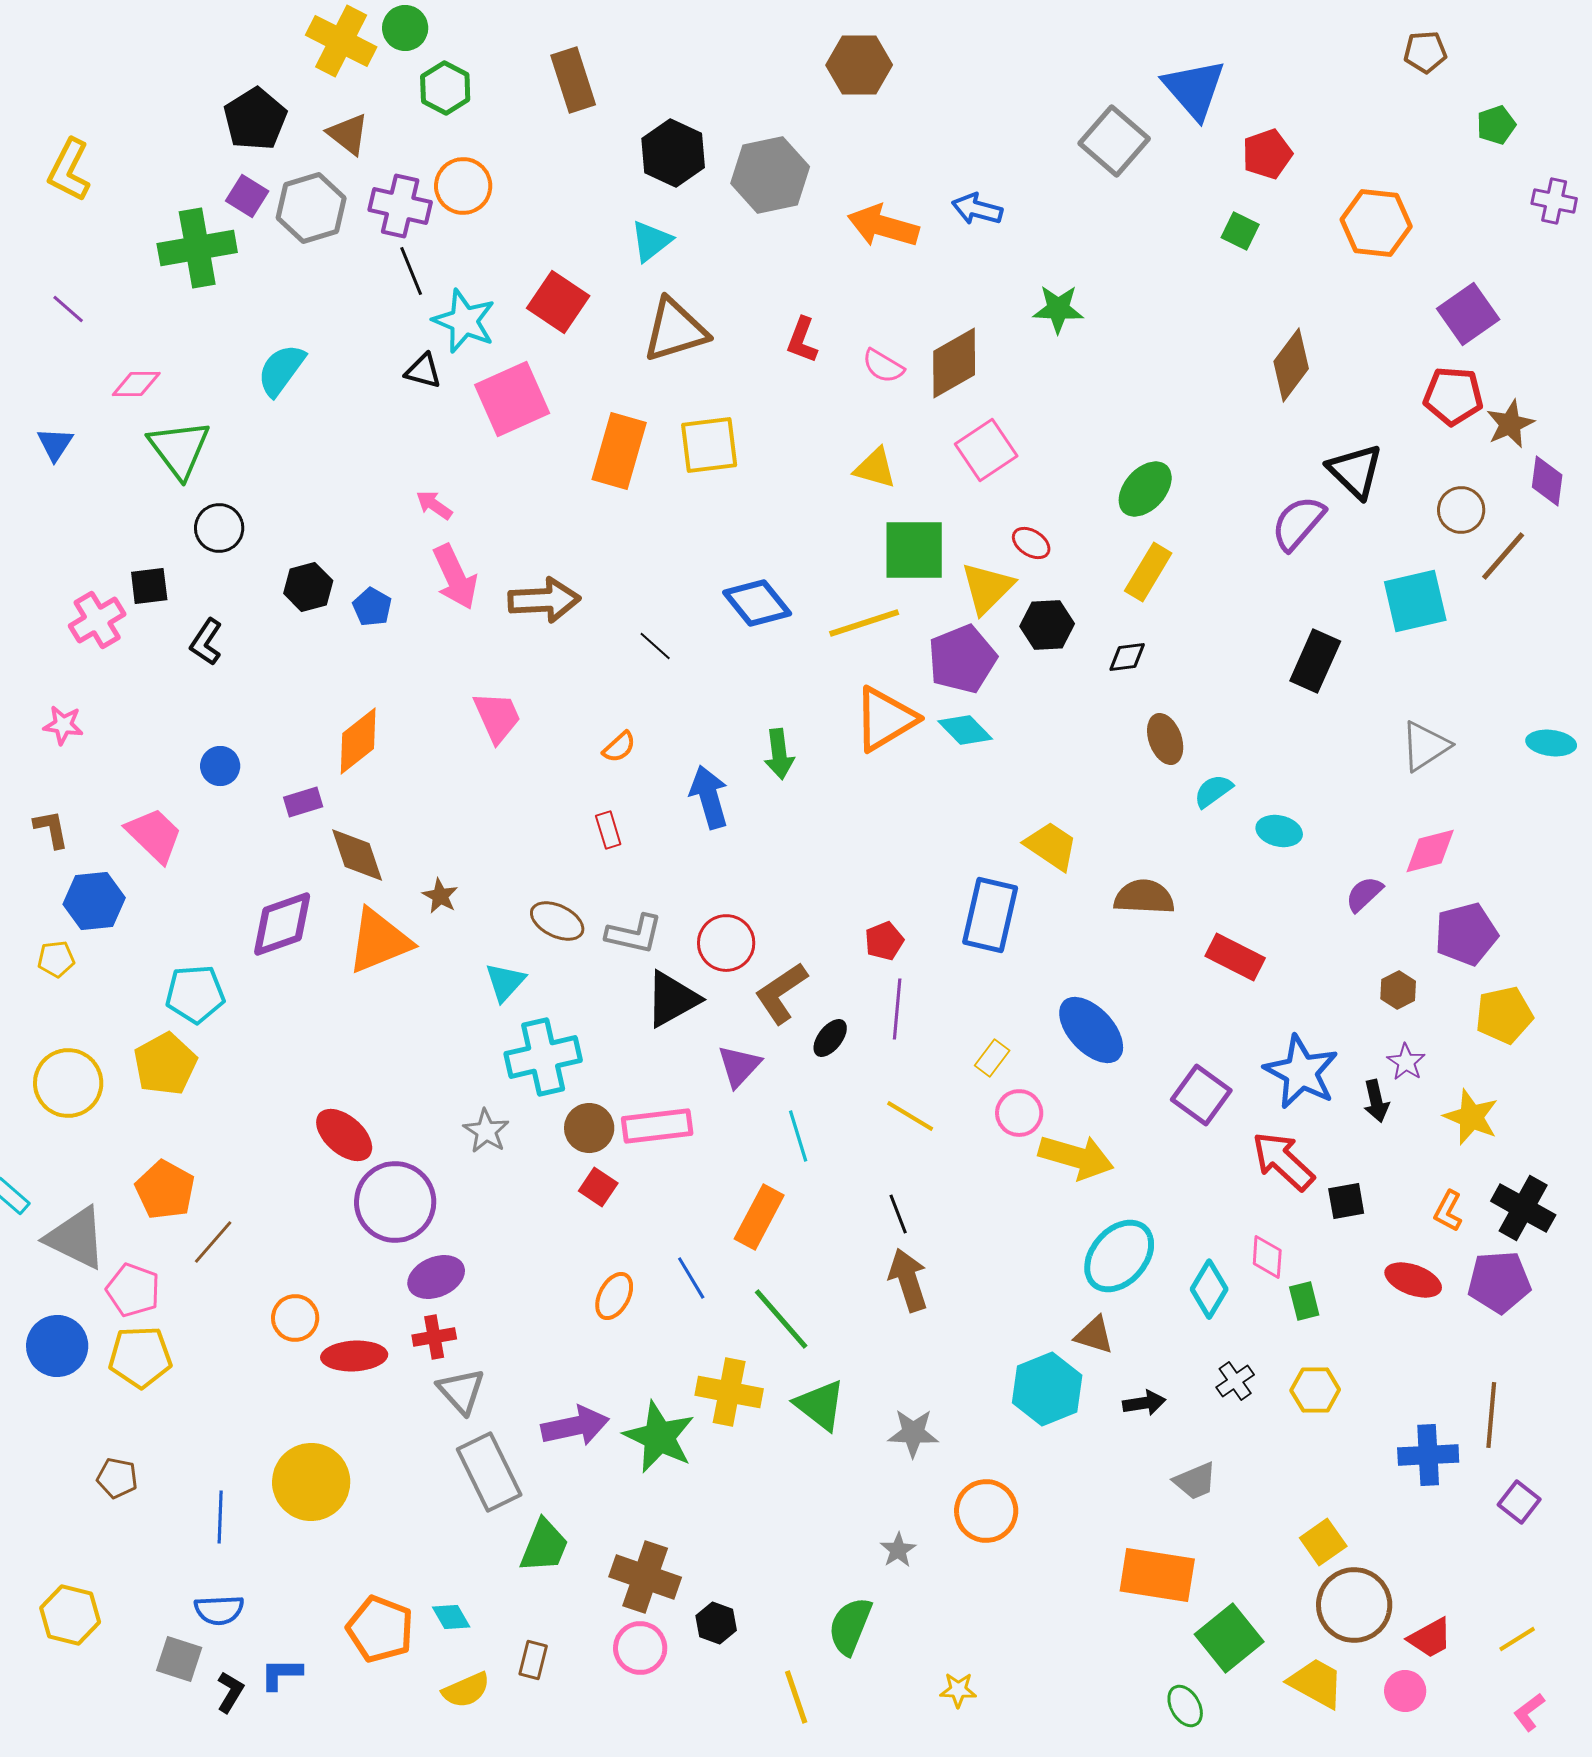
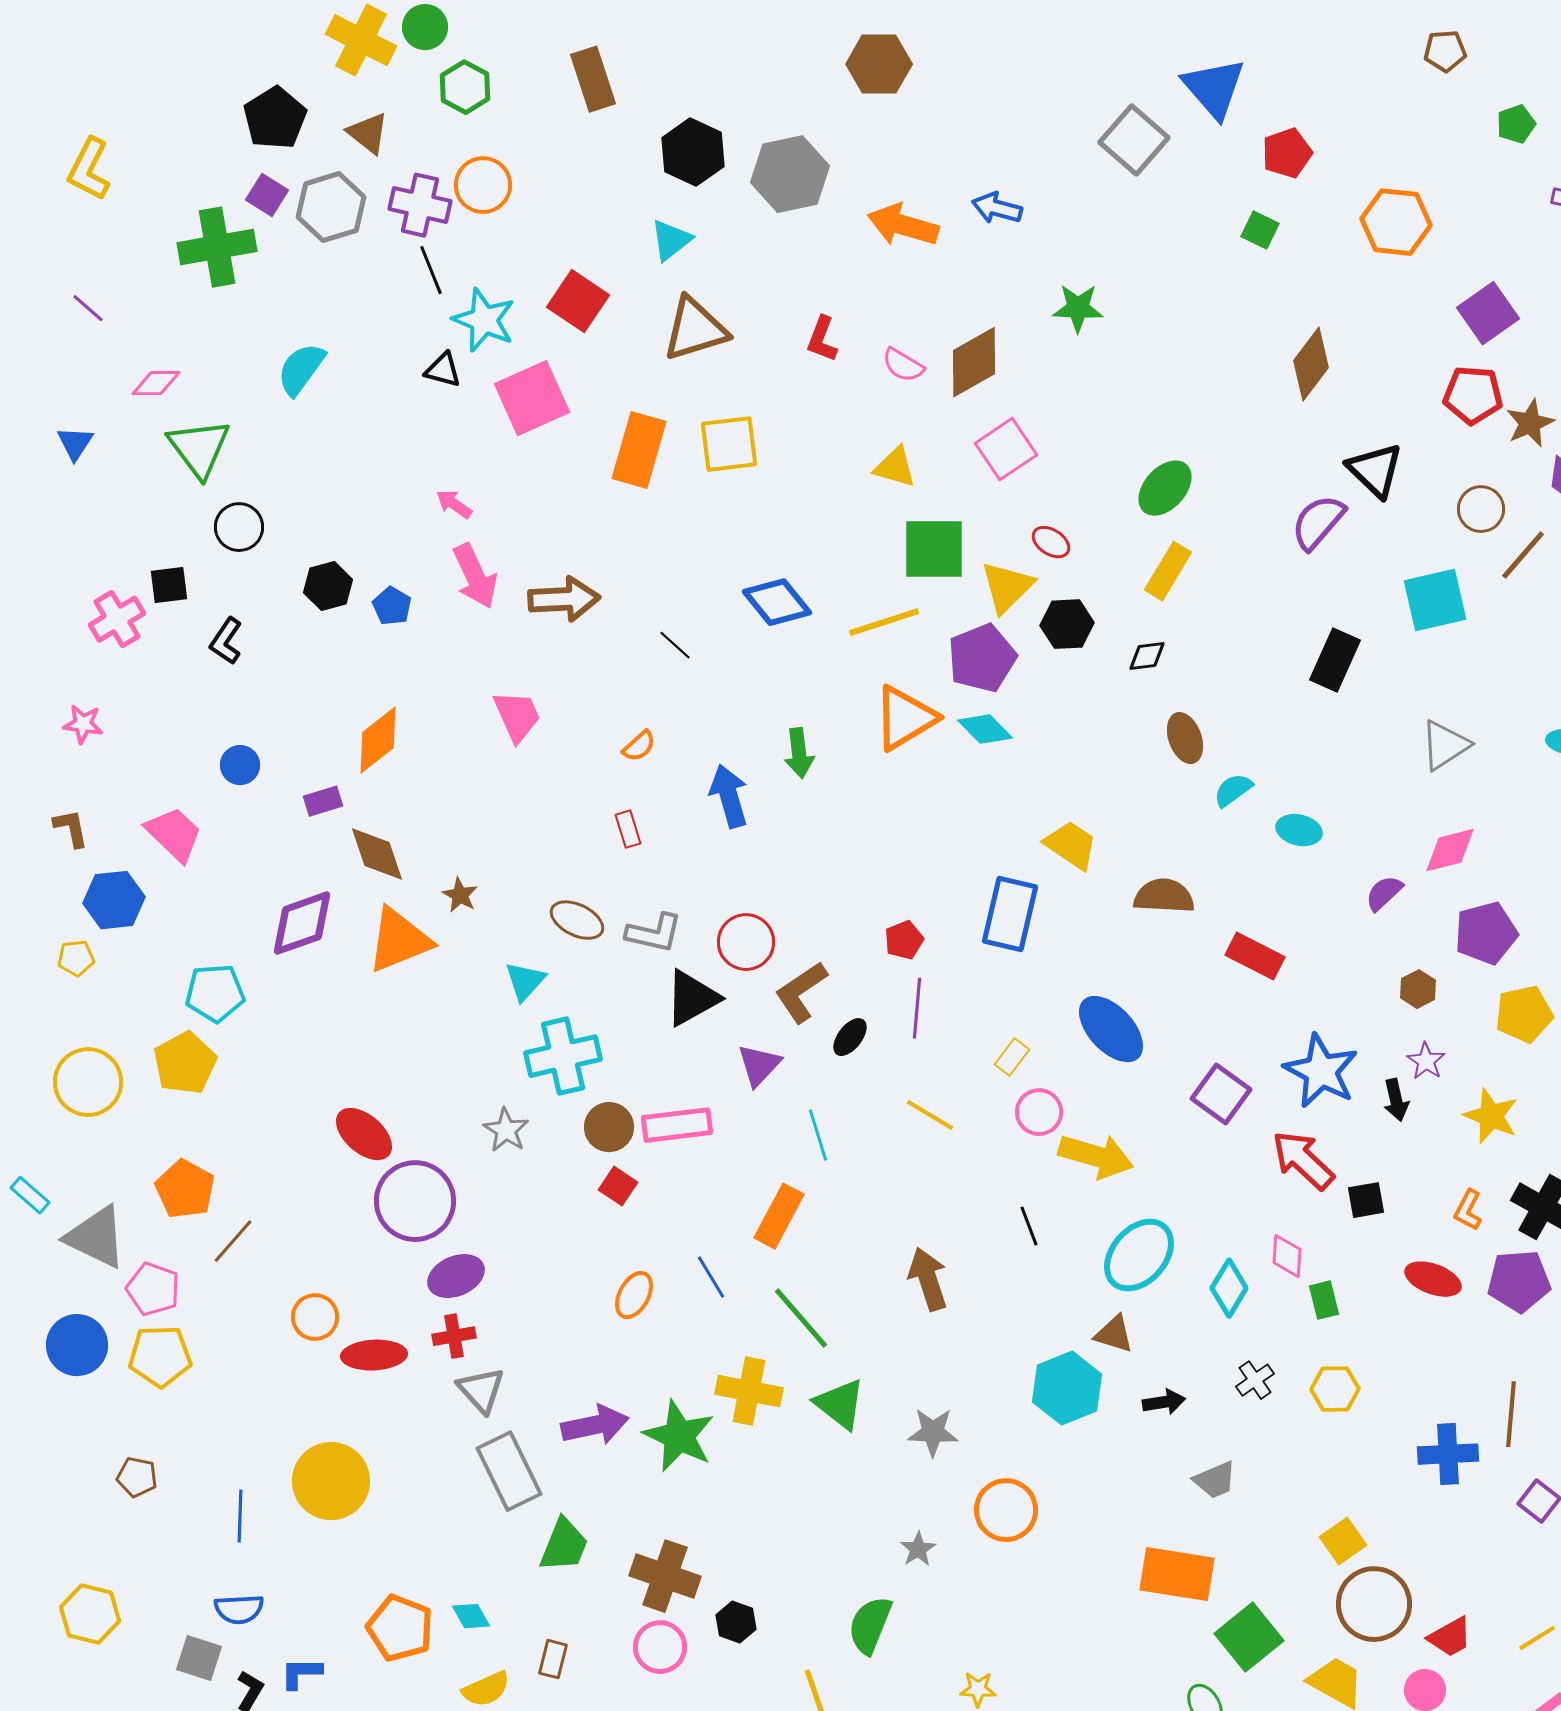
black line: (898, 1214) -> (1029, 1226), moved

